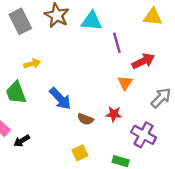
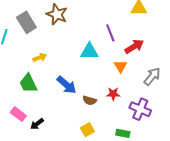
cyan triangle: (92, 21) -> (89, 51), moved

